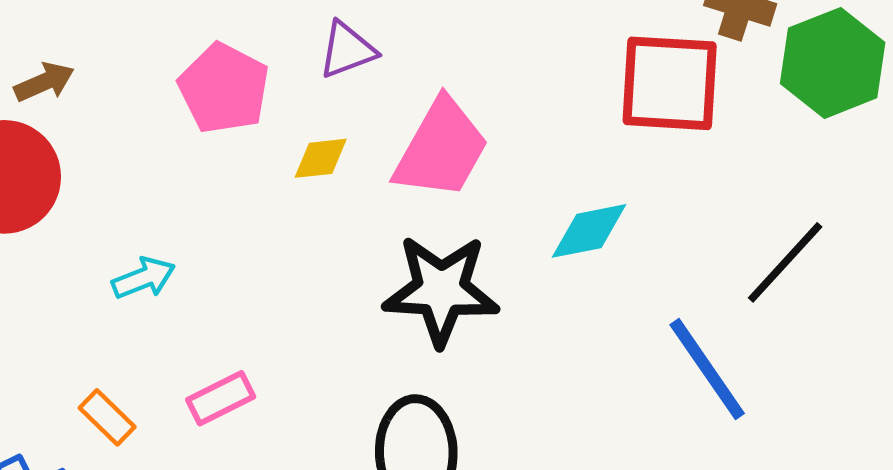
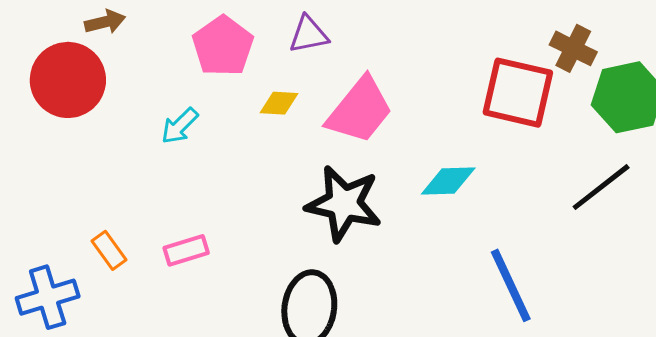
black line: (785, 262) -> (601, 187), moved
cyan arrow: (144, 278) -> (180, 126), moved, turned 147

